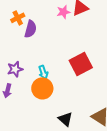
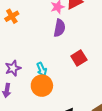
purple semicircle: (30, 29) -> (59, 28), moved
red square: (81, 64) -> (79, 58), size x0.7

